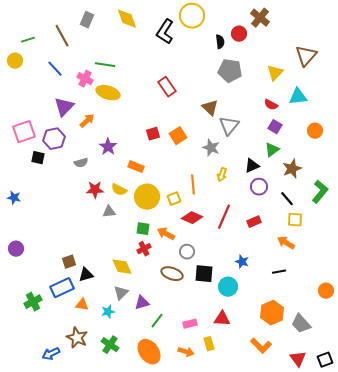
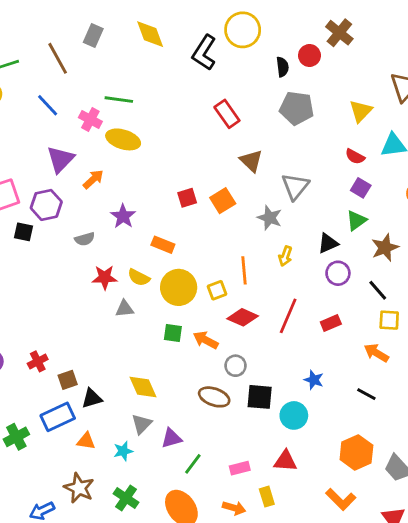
red rectangle: (167, 87) -> (227, 114), moved
brown triangle: (210, 108) -> (251, 161), moved
red cross: (144, 249) -> (38, 361), moved
black line: (279, 272) -> (366, 394), turned 40

